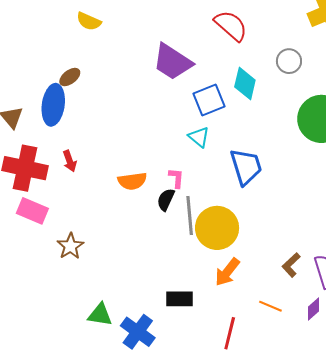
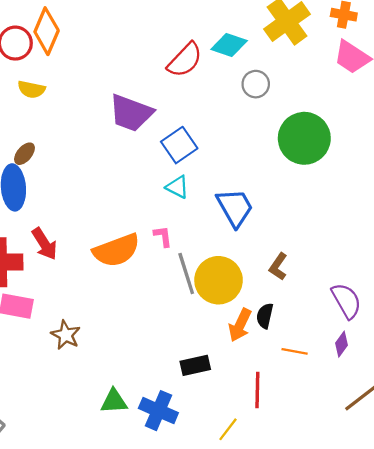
red semicircle: (231, 26) -> (185, 60), turned 105
cyan diamond: (245, 83) -> (229, 45), moved, turned -72
red arrow: (70, 161) -> (44, 244), size x1.4
orange semicircle: (132, 181) -> (116, 250), size x1.5
black semicircle: (166, 200) -> (265, 316), moved
brown L-shape: (291, 265) -> (278, 267), moved

